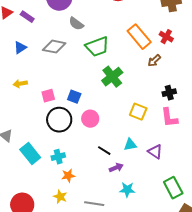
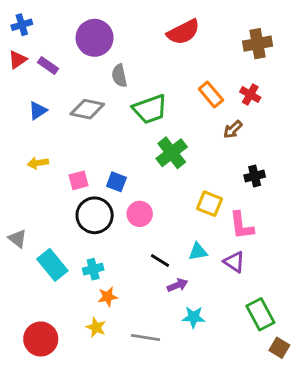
gray semicircle: (76, 24) -> (119, 76), turned 42
orange rectangle: (139, 37) -> (211, 95), size x0.7
pink L-shape: (169, 118) -> (242, 226), moved

